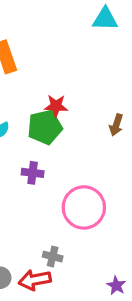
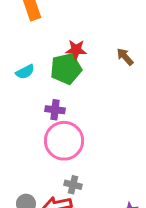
brown arrow: (116, 125) -> (125, 57), moved, turned 120
pink circle: (84, 207) -> (64, 141), moved

